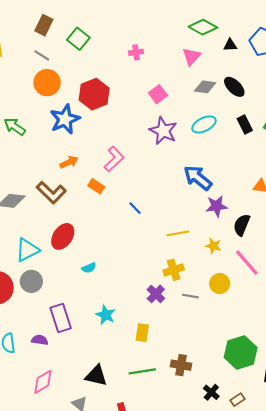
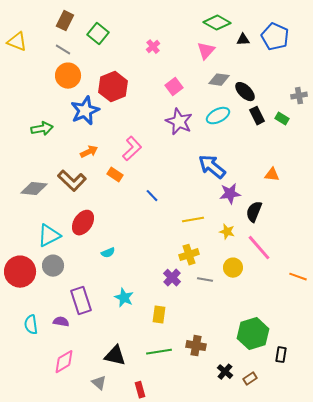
pink cross: (136, 52) -> (153, 47), turned -32
black ellipse: (234, 87) -> (245, 92), moved
green arrow: (15, 127) -> (42, 129), moved, turned 135

